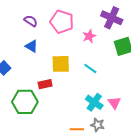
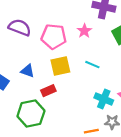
purple semicircle: (31, 21) -> (20, 27), size x1.5
pink pentagon: (62, 22) -> (54, 37), moved
blue triangle: (32, 46) -> (27, 71), moved

